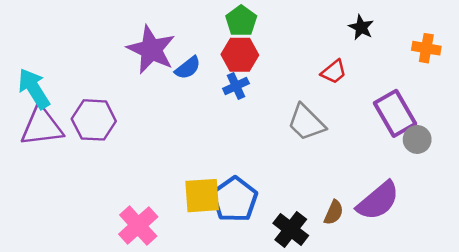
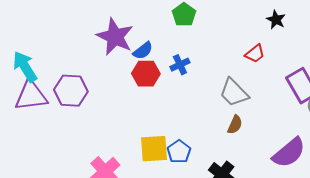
red hexagon: (240, 55) -> (146, 74), moved
blue pentagon: (235, 199) -> (179, 152), size x0.7
brown semicircle: (334, 212) -> (235, 125), moved

